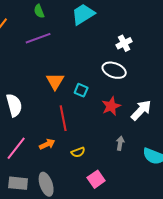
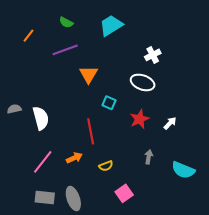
green semicircle: (39, 11) -> (66, 22), turned -40
orange triangle: (55, 81) -> (89, 74), moved
white arrow: (141, 110) -> (170, 123), size x0.6

